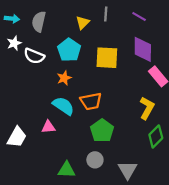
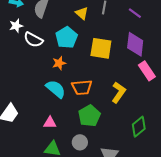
yellow triangle: (83, 23) -> (82, 13), turned -40
yellow L-shape: (147, 108) -> (119, 92), moved
pink triangle: (48, 127) -> (50, 123), moved

